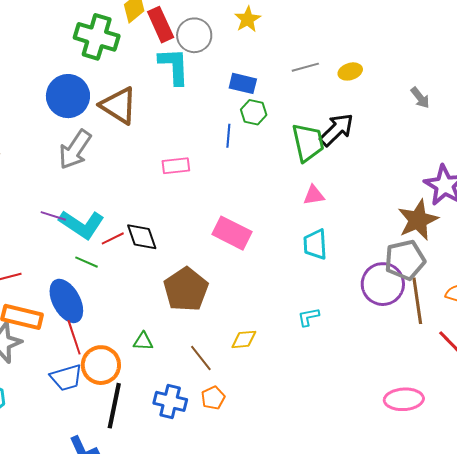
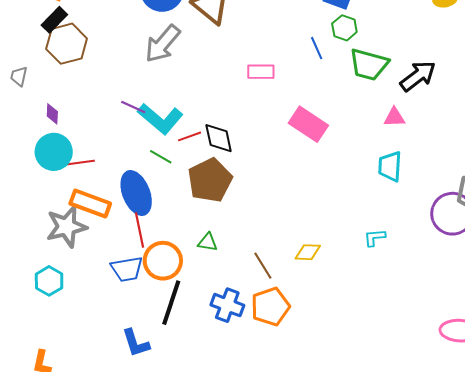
black arrow: (337, 130) -> (418, 76), moved
blue line: (228, 136) -> (317, 48), turned -35
green trapezoid: (308, 143) -> (369, 65), moved, turned 111
pink rectangle: (232, 233) -> (308, 124), moved
brown pentagon: (186, 289) -> (210, 180), moved
orange pentagon: (213, 398) -> (270, 307), size x1.6

